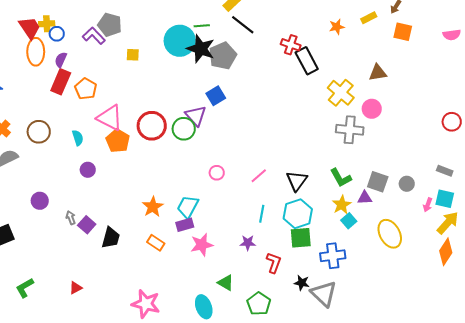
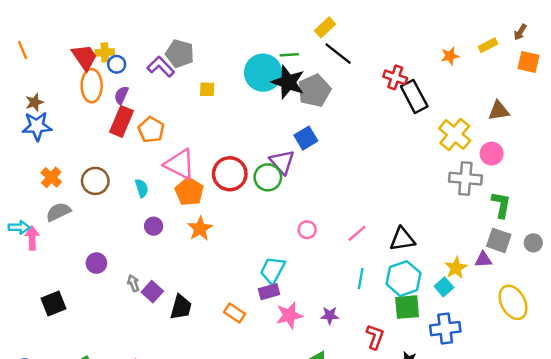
green L-shape: (341, 178) -> (501, 205), moved, turned -140
black triangle: (297, 181) -> (402, 239), turned 45
orange star: (153, 207) -> (200, 229), moved
cyan square: (349, 221) -> (444, 287), moved
purple star: (248, 243) -> (330, 315), moved

